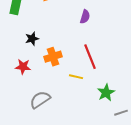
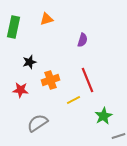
yellow line: (76, 77) -> (73, 100), turned -40

